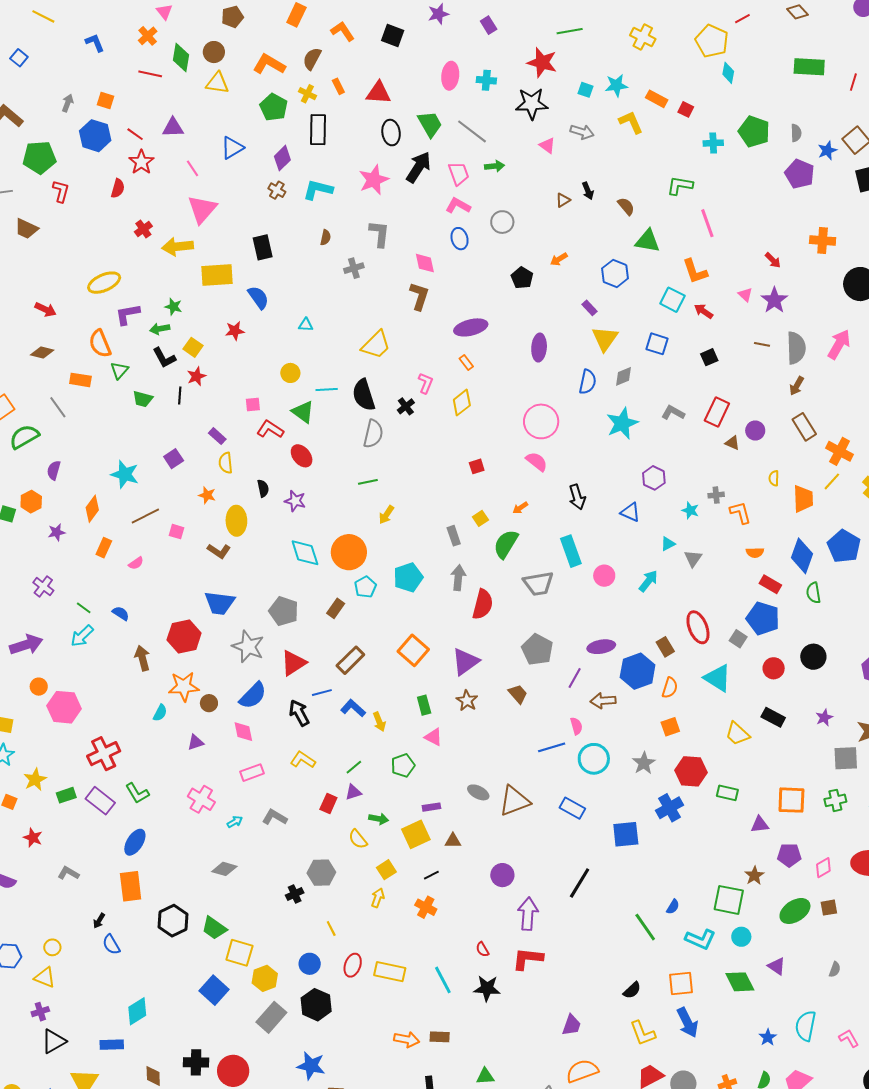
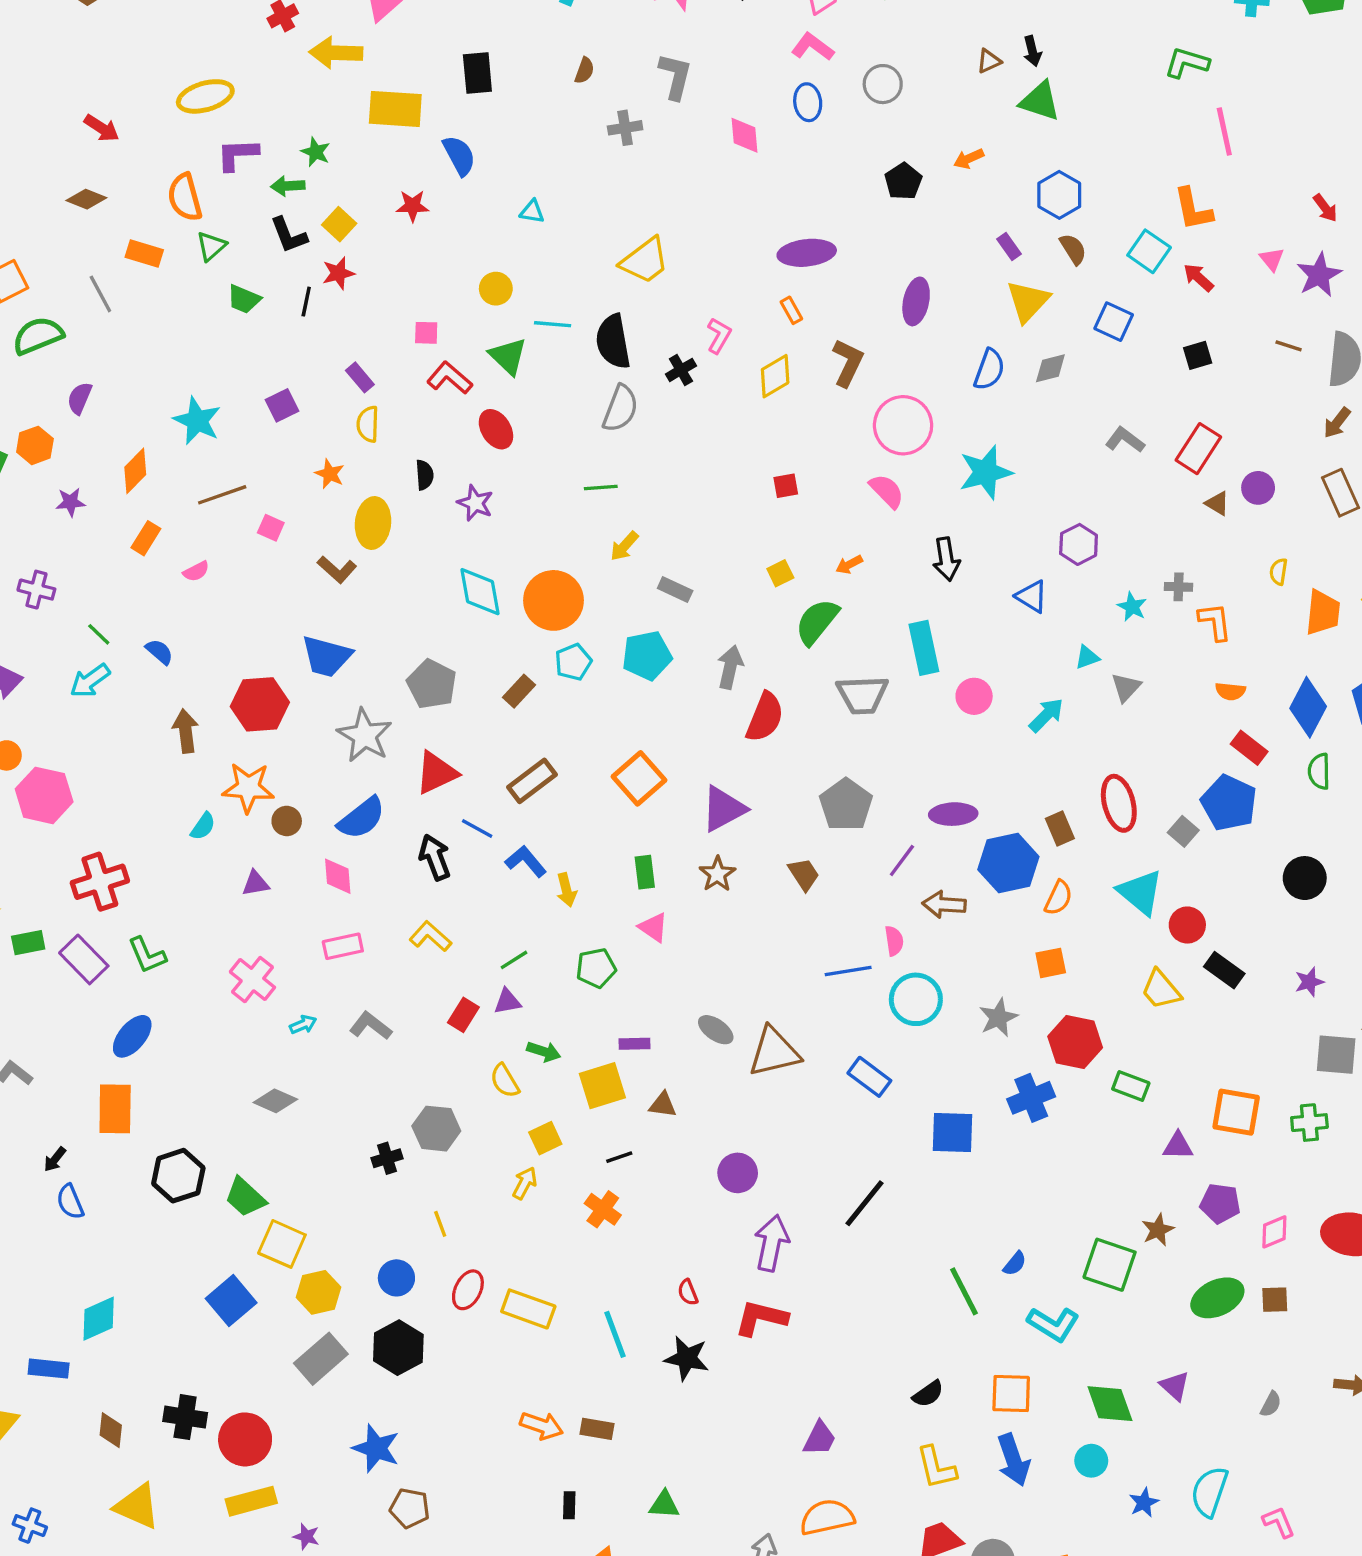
brown semicircle: (626, 206) -> (1073, 249), moved
green triangle: (648, 241) -> (1040, 101), moved
brown L-shape: (419, 296) -> (848, 363), moved
cyan star: (622, 423) -> (985, 472), moved
gray rectangle: (454, 536) -> (675, 589), moved, turned -54
purple cross: (43, 586) -> (36, 590), turned -30
red circle: (774, 668) -> (1187, 925), moved
blue line: (322, 693) -> (477, 828), turned 36
cyan circle: (741, 937) -> (1091, 1461), moved

